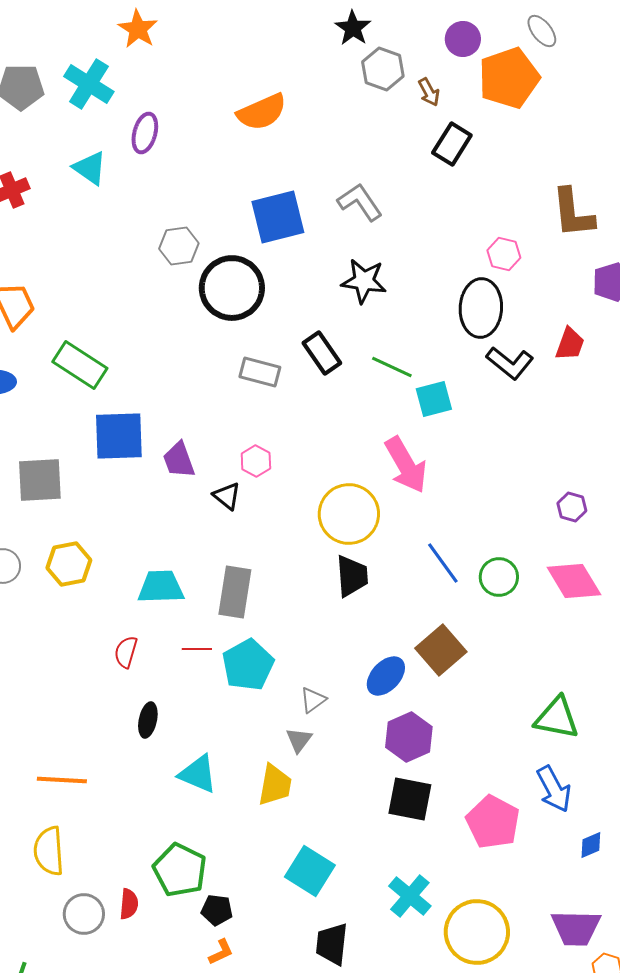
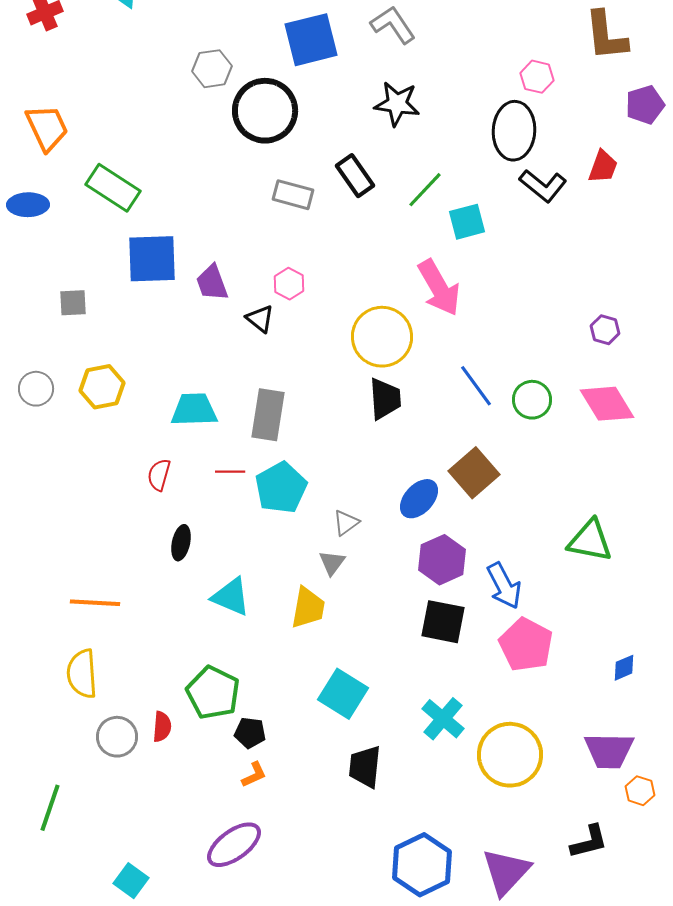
green line: (392, 367) -> (425, 190), turned -72
gray square: (40, 480) -> (73, 303), size x0.6
blue arrow: (554, 789) -> (504, 586), moved

